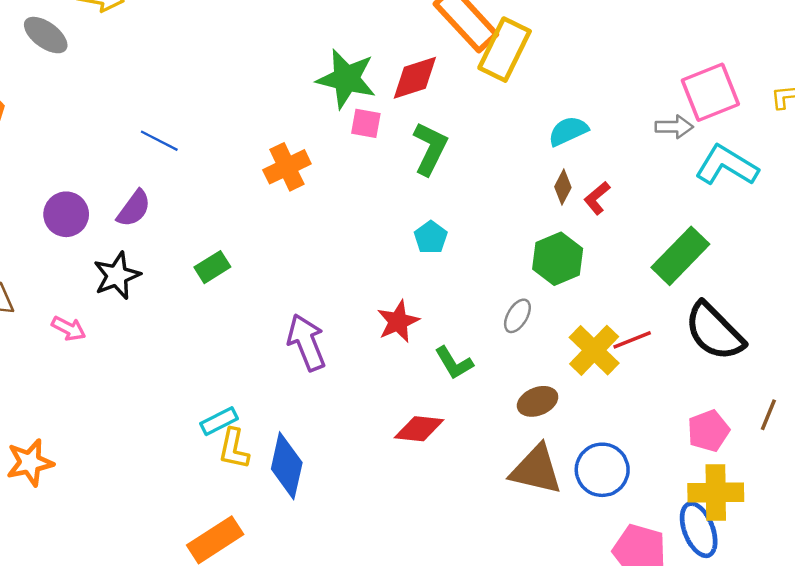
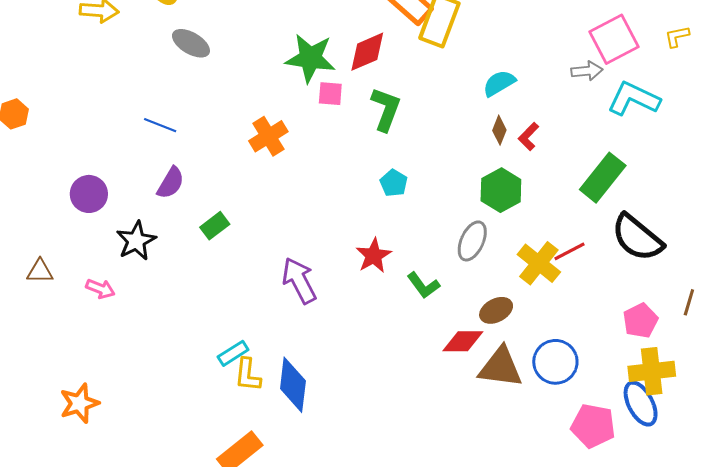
gray ellipse: (46, 35) -> (191, 43), moved
purple semicircle: (134, 208) -> (171, 183), moved
gray ellipse: (517, 316) -> (472, 241), size x1.4
red diamond: (419, 429) -> (463, 341), moved

